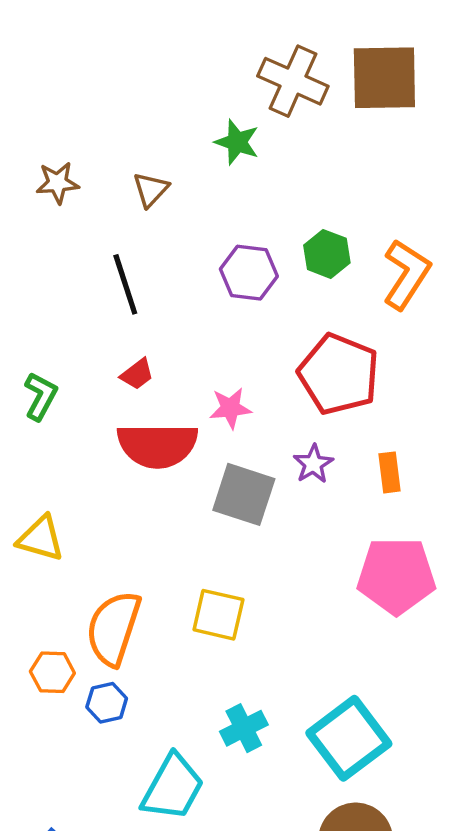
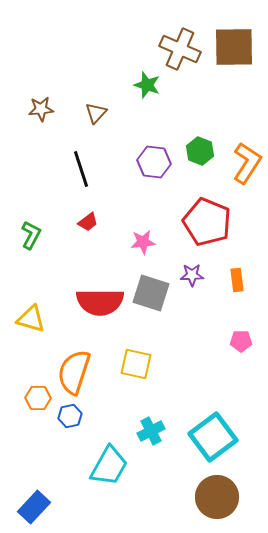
red semicircle: (157, 445) -> (100, 302), moved
purple star: (313, 464) -> (192, 275), turned 30
pink pentagon: (396, 576) -> (241, 341), size x0.5

